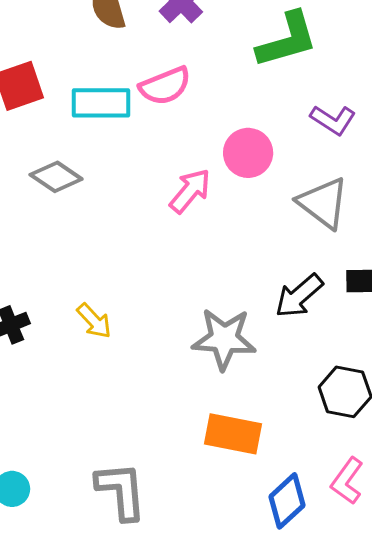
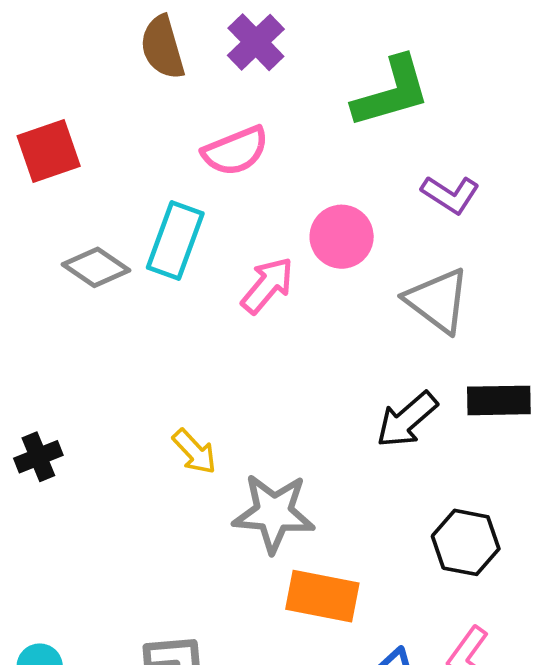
cyan rectangle: (101, 103) -> (175, 241), moved, turned -70
yellow arrow: (94, 321) -> (194, 452), moved
gray star: (224, 339) -> (274, 513), moved

